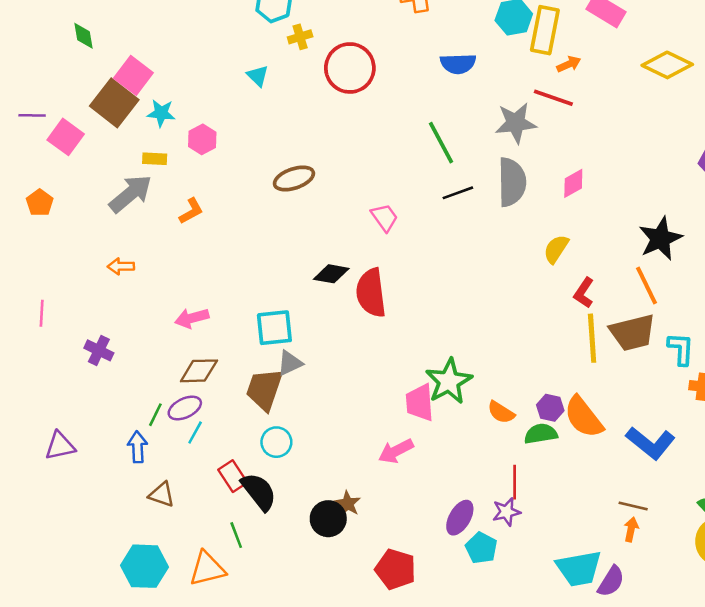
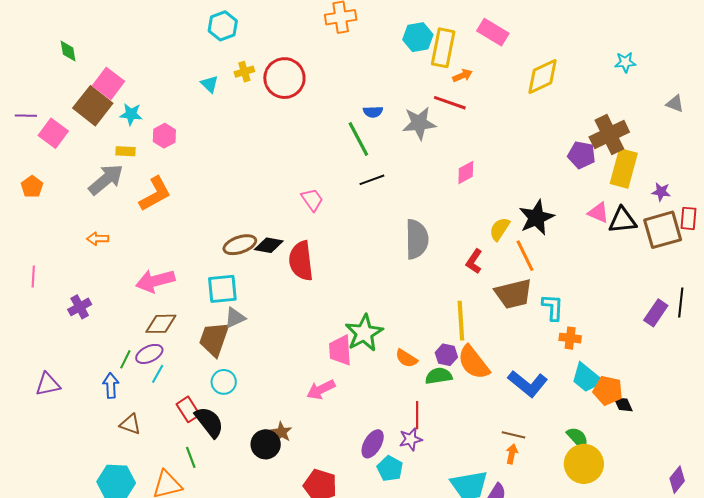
yellow cross: (300, 37) -> (244, 72), moved
blue semicircle: (458, 64) -> (373, 112), moved, size x0.7
yellow diamond: (667, 65) -> (542, 76), turned -51
brown ellipse: (294, 178) -> (240, 245), moved
gray semicircle: (512, 182) -> (417, 239), moved
orange L-shape: (191, 211) -> (155, 194), size x1.6
yellow semicircle: (556, 249) -> (500, 229), moved
pink arrow: (192, 318) -> (155, 281), size x1.4
yellow line: (592, 338) -> (461, 321), moved
purple cross: (99, 350) -> (80, 307), turned 35

